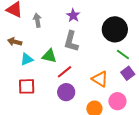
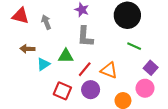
green line: (123, 54) -> (134, 46), moved
purple square: (128, 73) -> (151, 68), moved
orange triangle: (100, 79) -> (109, 70), moved
red square: (27, 86) -> (62, 91), moved, turned 36

